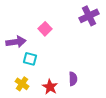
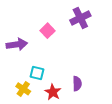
purple cross: (89, 16) -> (80, 18), moved
cyan square: (30, 59) -> (37, 73), moved

